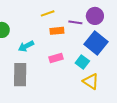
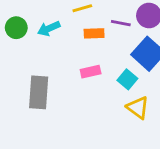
cyan arrow: (26, 46) -> (49, 29), moved

